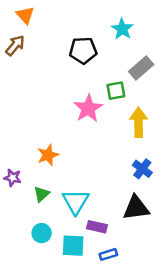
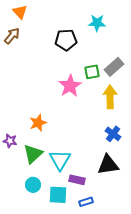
cyan star: (122, 29) -> (97, 23), turned -30
gray rectangle: (141, 68) -> (114, 67), moved
green triangle: (42, 194) -> (33, 154), size x1.5

